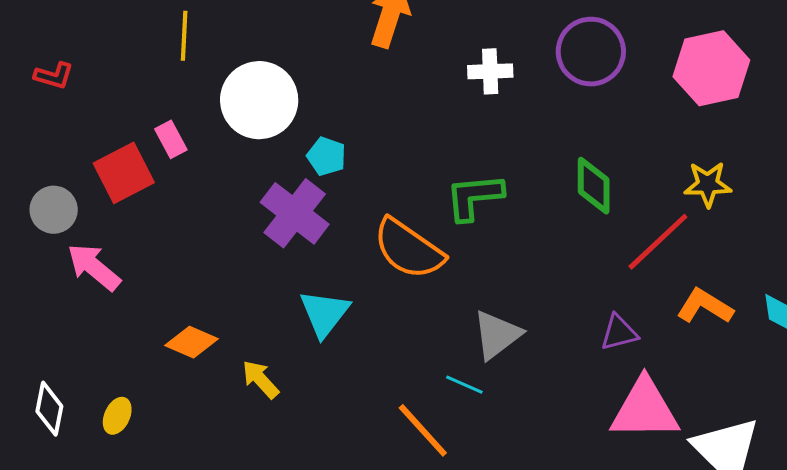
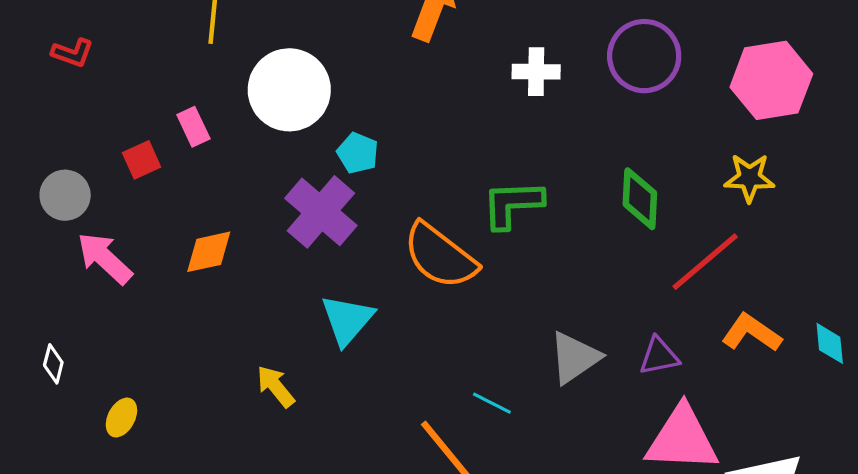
red square: (124, 173) -> (142, 160), size x0.6
yellow star: (708, 184) -> (749, 178), moved
gray triangle: (497, 335) -> (575, 358), moved
orange diamond: (192, 342) -> (209, 252), moved, turned -39
white diamond: (49, 409) -> (53, 364), moved, size x0.7

